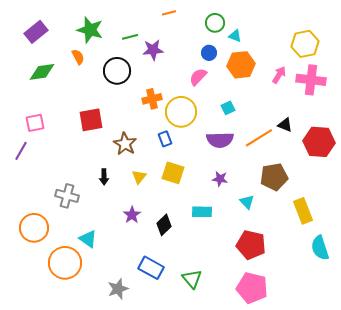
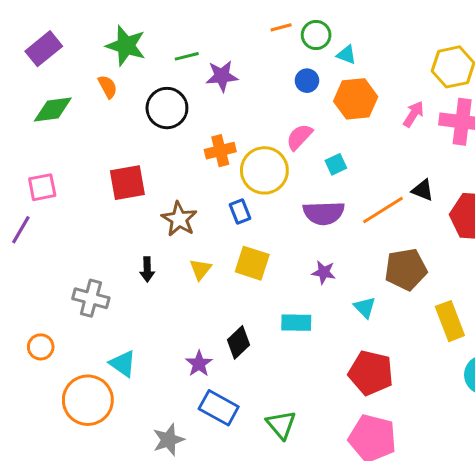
orange line: (169, 13) -> (281, 27), moved
pink semicircle: (198, 77) -> (299, 137), moved
purple star: (132, 215) -> (199, 364), moved
orange circle: (34, 228) -> (41, 347), size x0.6

